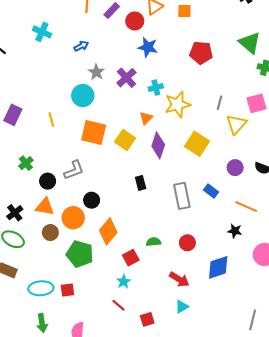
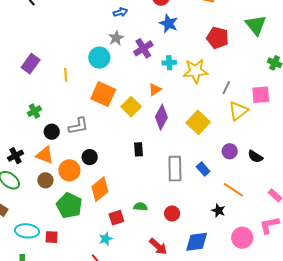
green triangle: (250, 43) -> (256, 25), moved
blue arrow: (81, 46) -> (120, 12), moved
yellow star: (177, 105) -> (196, 71), moved

